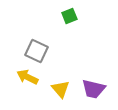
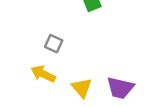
gray square: (36, 51) -> (54, 44), size x0.7

